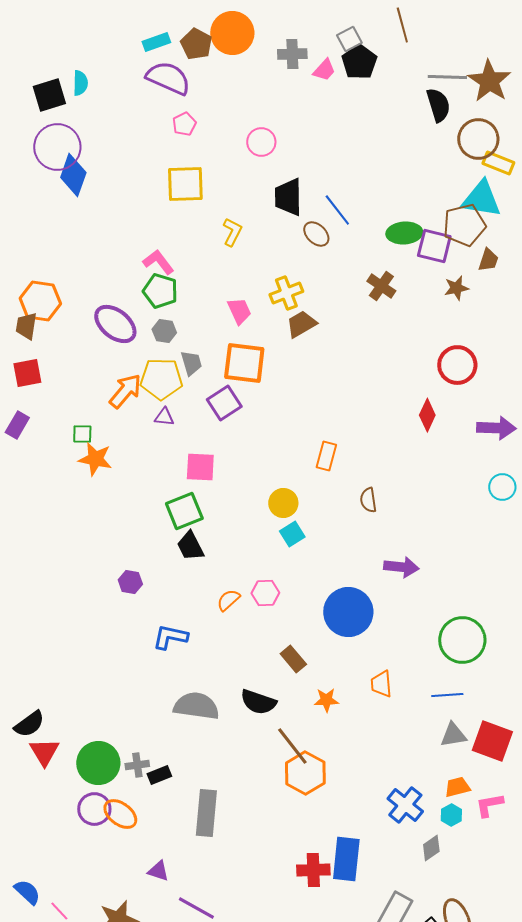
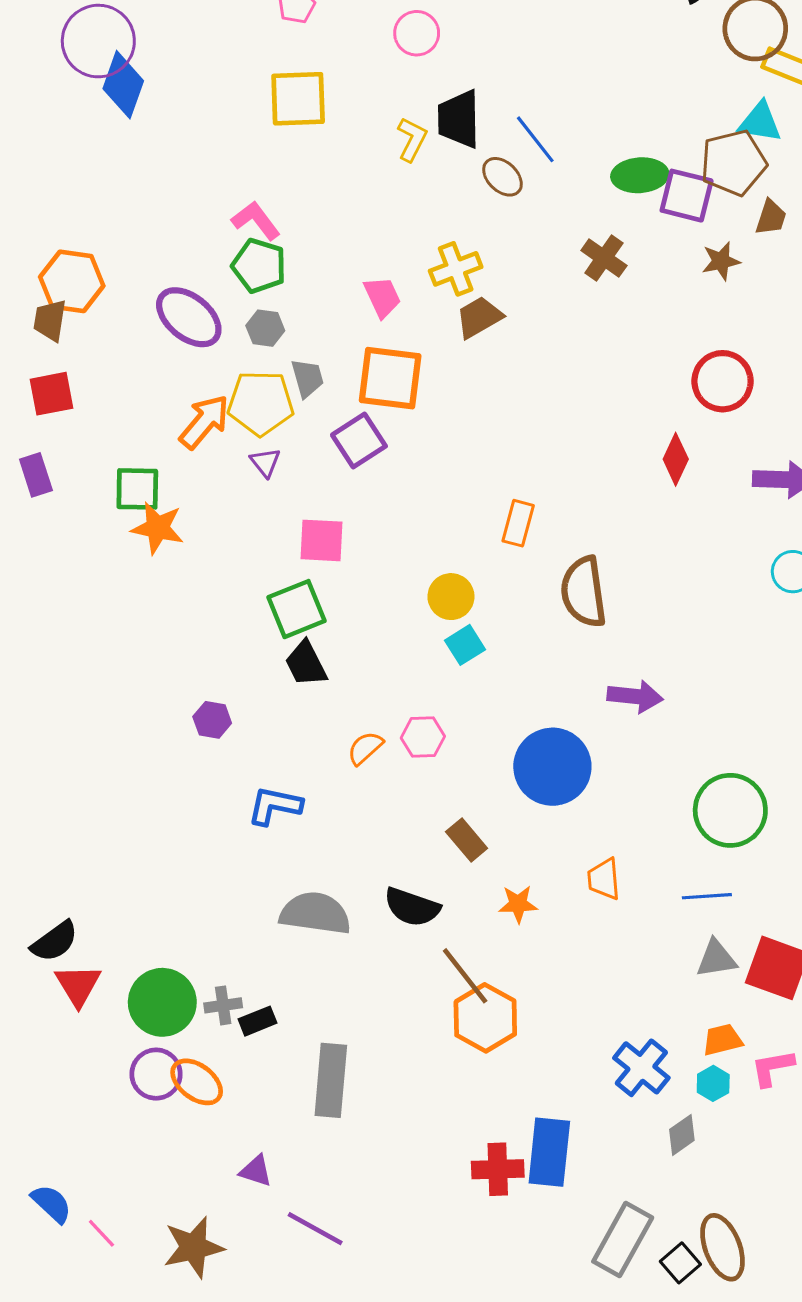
cyan triangle: (481, 199) -> (760, 122), size x0.7
yellow L-shape: (232, 232) -> (412, 139), moved
purple triangle: (164, 417) -> (265, 462), turned 45
purple rectangle: (17, 425) -> (36, 475), turned -48
green square: (82, 434) -> (137, 489), size x1.5
brown semicircle: (368, 500) -> (584, 592), size x1.8

